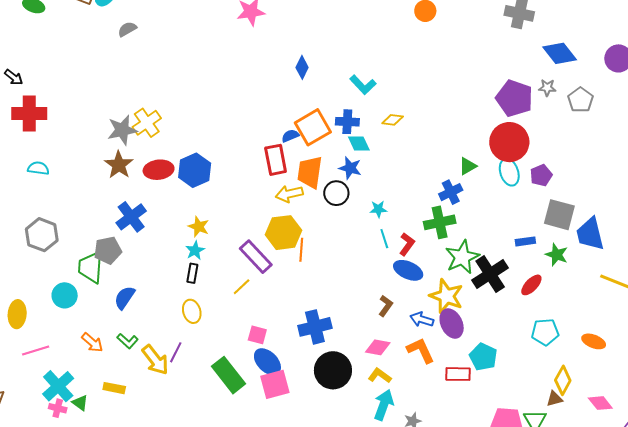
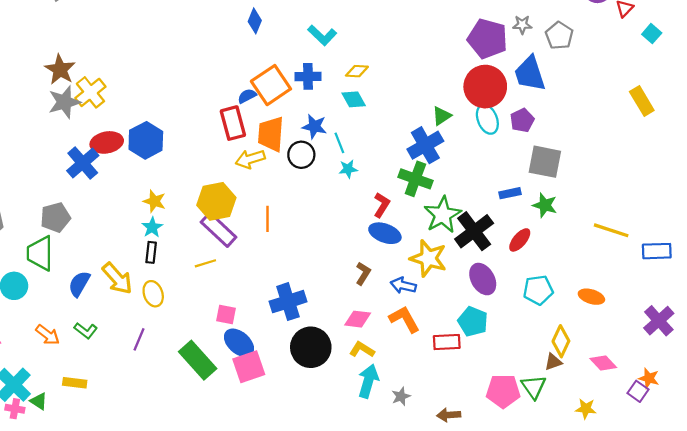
cyan diamond: (359, 144) -> (354, 99), moved
brown star: (119, 165) -> (60, 70), moved
blue cross: (451, 192) -> (425, 145), size x1.4
blue cross: (131, 217) -> (83, 163), moved
green cross: (440, 222) -> (415, 179), turned 36
yellow hexagon: (283, 233) -> (216, 201), moved
blue trapezoid: (590, 234) -> (530, 74), moved
cyan line: (384, 239) -> (339, 143), moved
gray pentagon: (108, 250) -> (55, 217), moved
yellow line: (242, 287) -> (205, 263), turned 30
purple ellipse: (452, 323) -> (483, 279), moved
yellow arrow: (155, 360) -> (117, 278), moved

